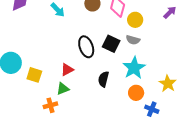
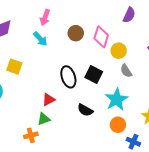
gray semicircle: (133, 40) -> (126, 71), moved, turned 40
yellow square: (34, 75) -> (14, 67), moved
black semicircle: (103, 79) -> (85, 110), turned -77

